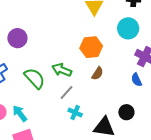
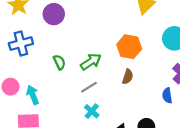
green arrow: (62, 70) -> (91, 62), turned 108
brown semicircle: (97, 74) -> (128, 77), turned -32
green semicircle: (35, 78) -> (59, 62), size x0.6

